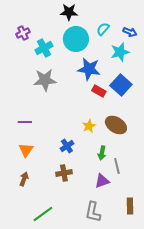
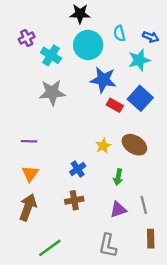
cyan semicircle: (103, 29) -> (119, 33), turned -56
cyan cross: (44, 48) -> (51, 55), turned -30
gray line: (117, 166) -> (144, 205), moved
brown arrow: (24, 179) -> (28, 207), size x1.6

